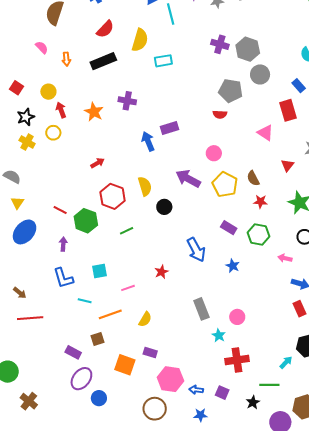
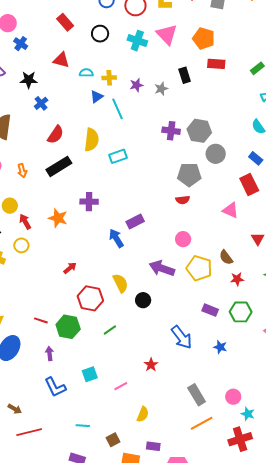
cyan line: (85, 301) -> (83, 426), moved
orange line: (110, 314) -> (202, 423), moved
cyan star: (219, 335) -> (248, 414), moved
brown square: (98, 339) -> (113, 440), moved

